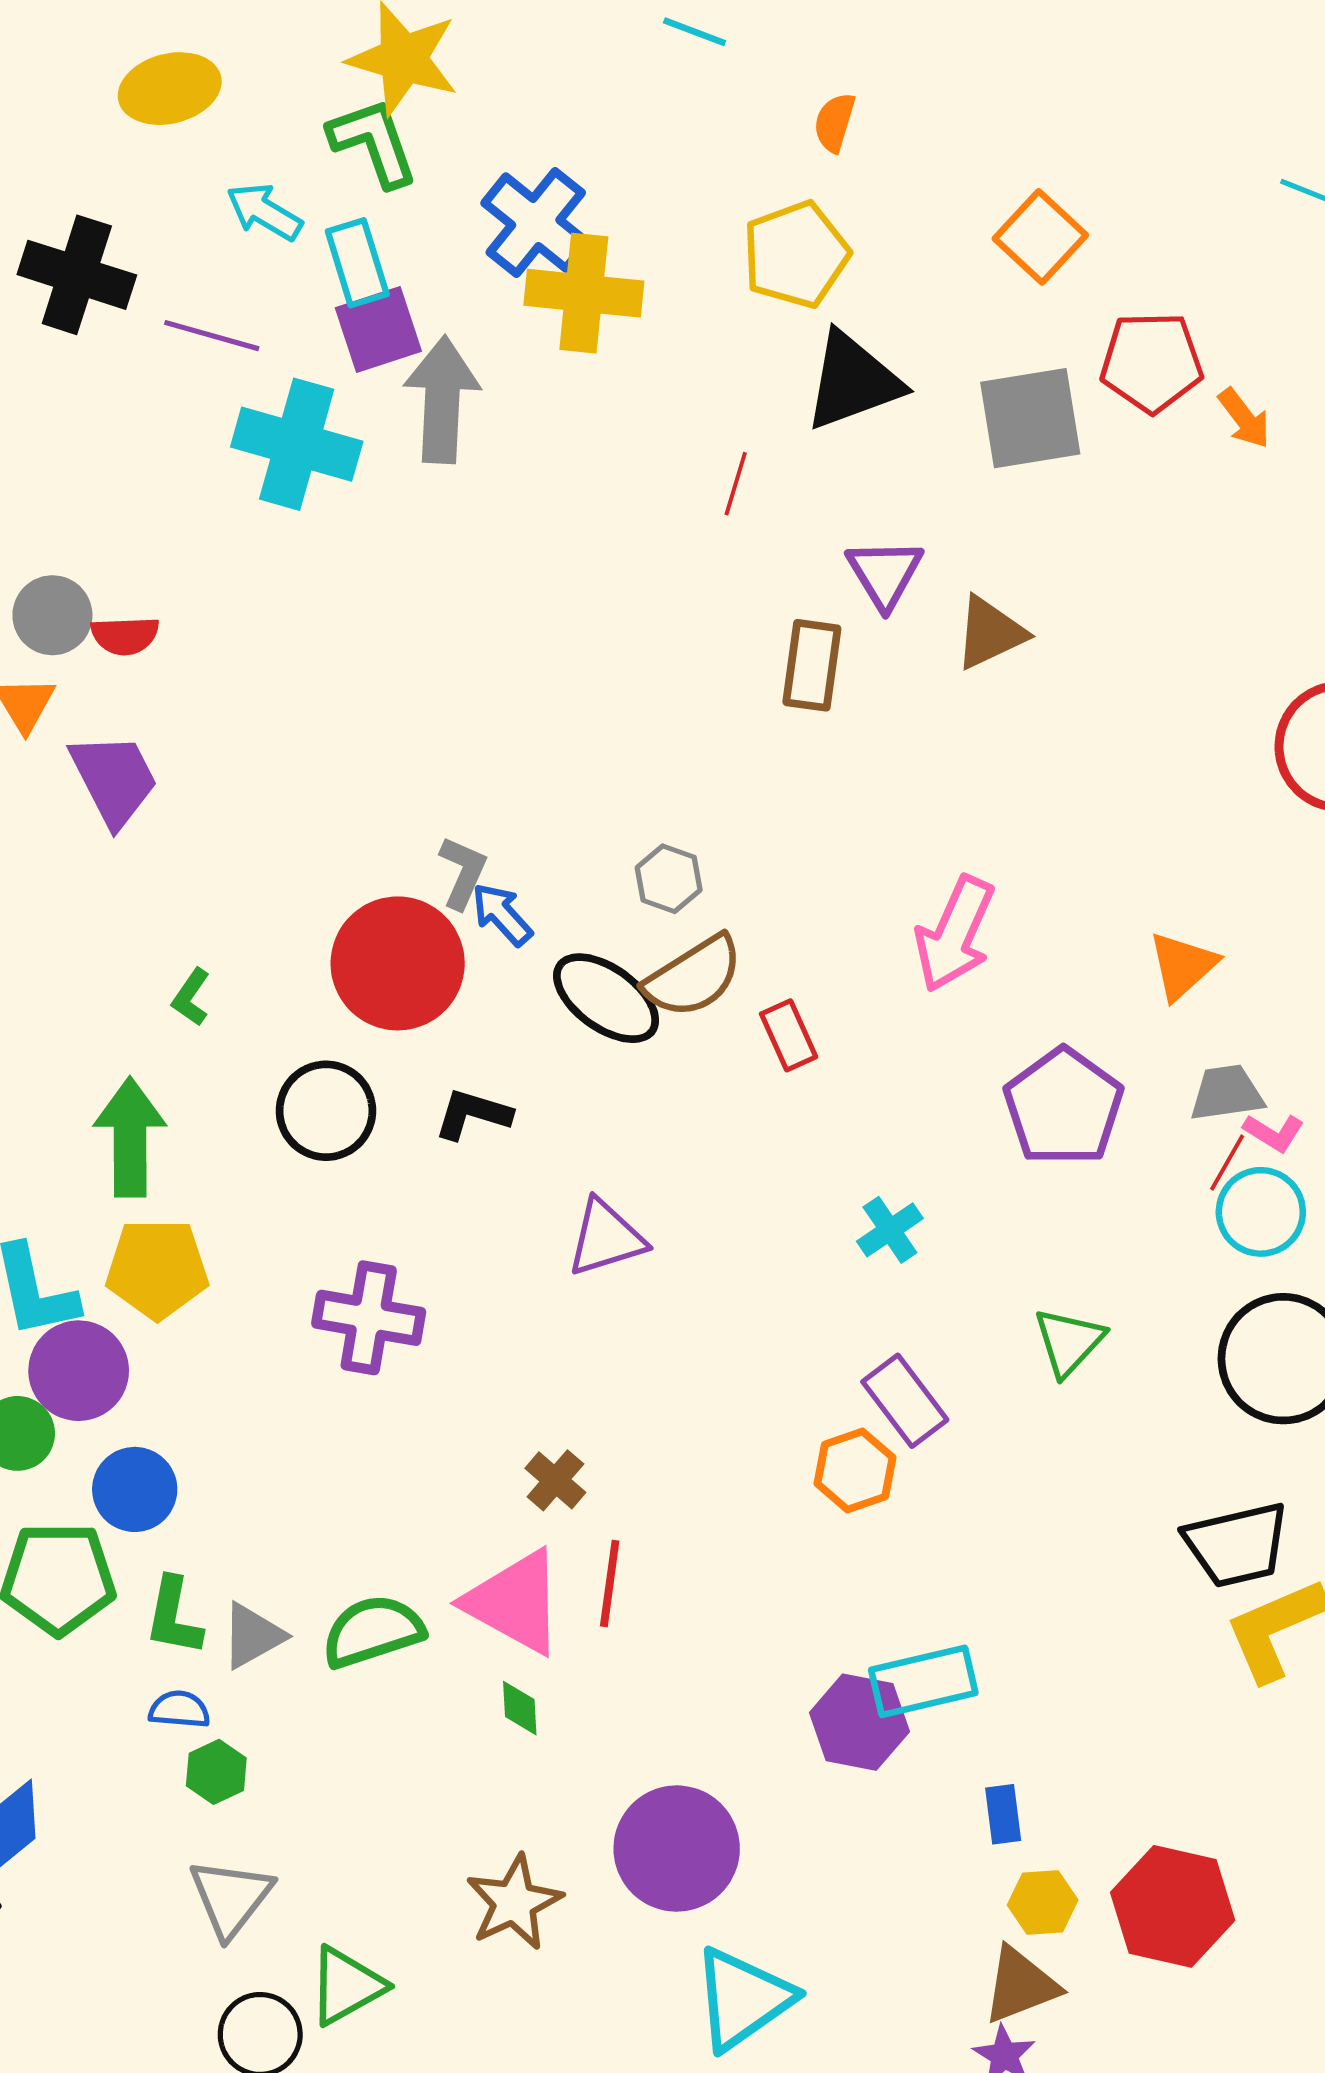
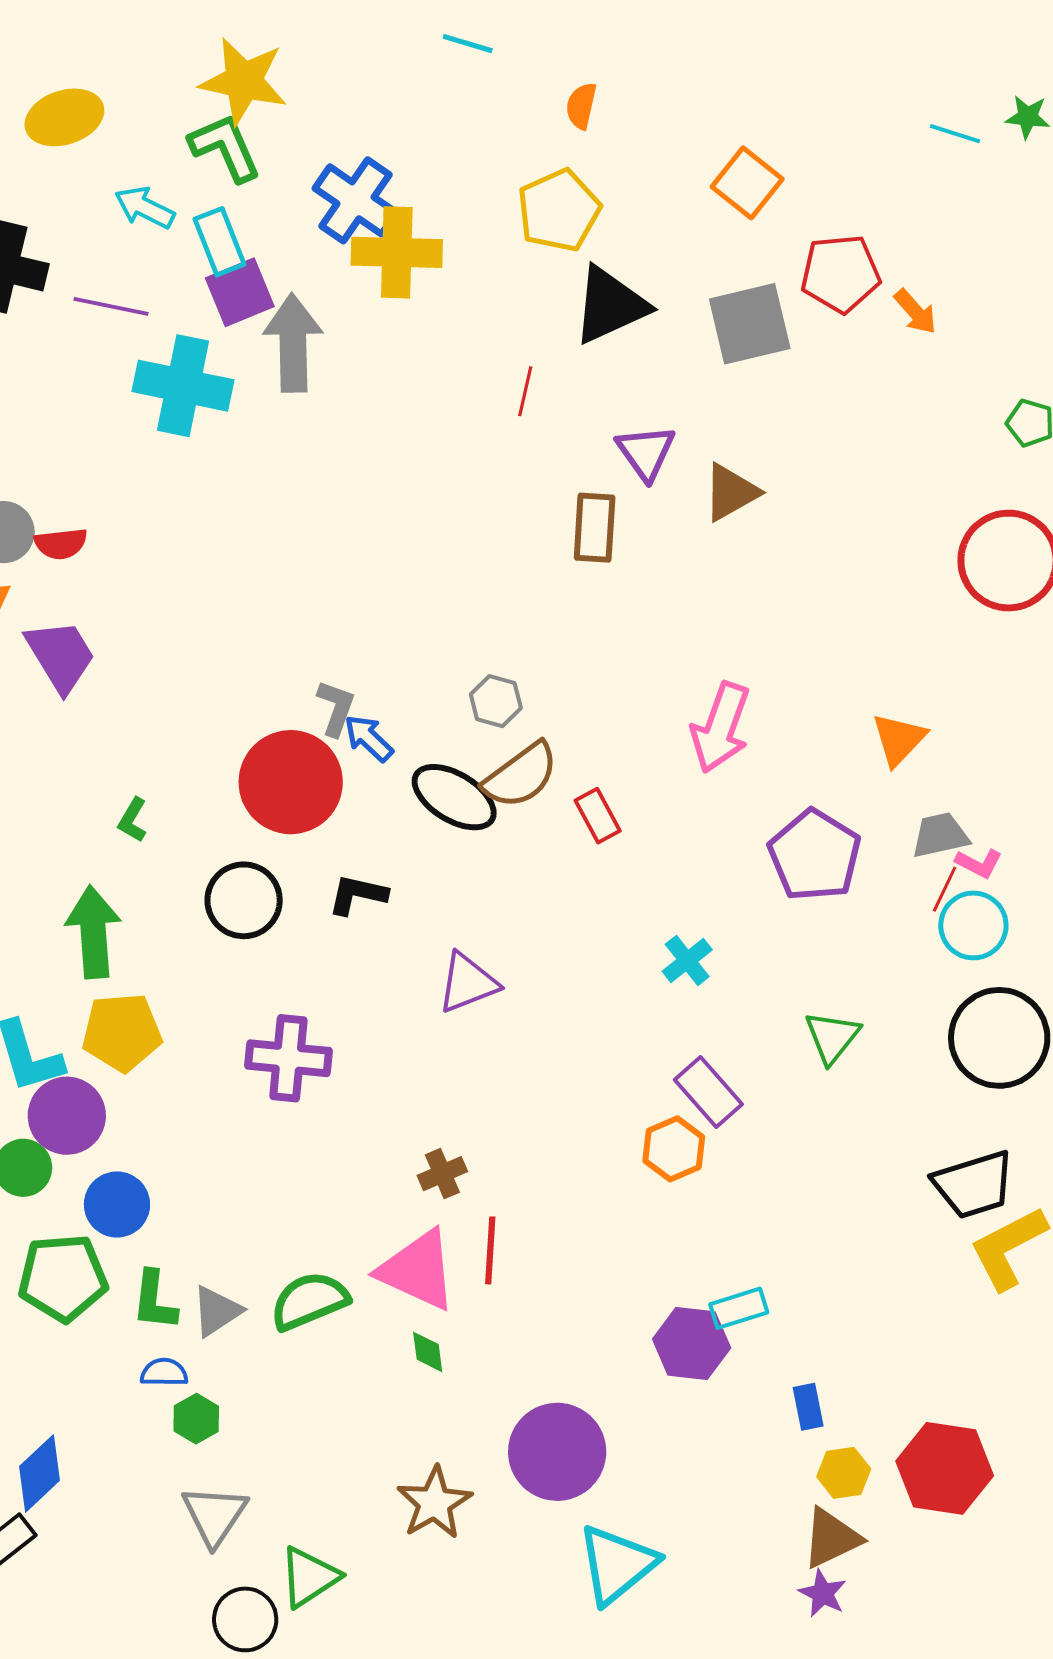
brown cross: (555, 1480) -> (442, 1174), turned 30
cyan rectangle: (923, 1681) -> (739, 1308), size x0.7

